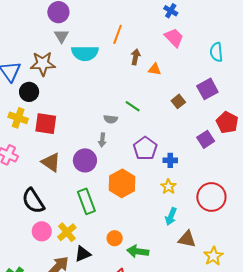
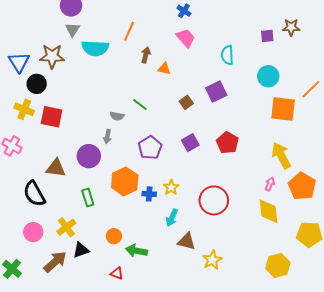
red pentagon: (227, 122) -> (228, 143), moved
purple square: (206, 139) -> (190, 143), moved
blue cross: (170, 160) -> (149, 194), moved
brown triangle: (51, 162) -> (56, 168), moved, turned -30
green rectangle: (86, 201) -> (88, 197), size x0.7
pink circle: (42, 231) -> (33, 232), moved

